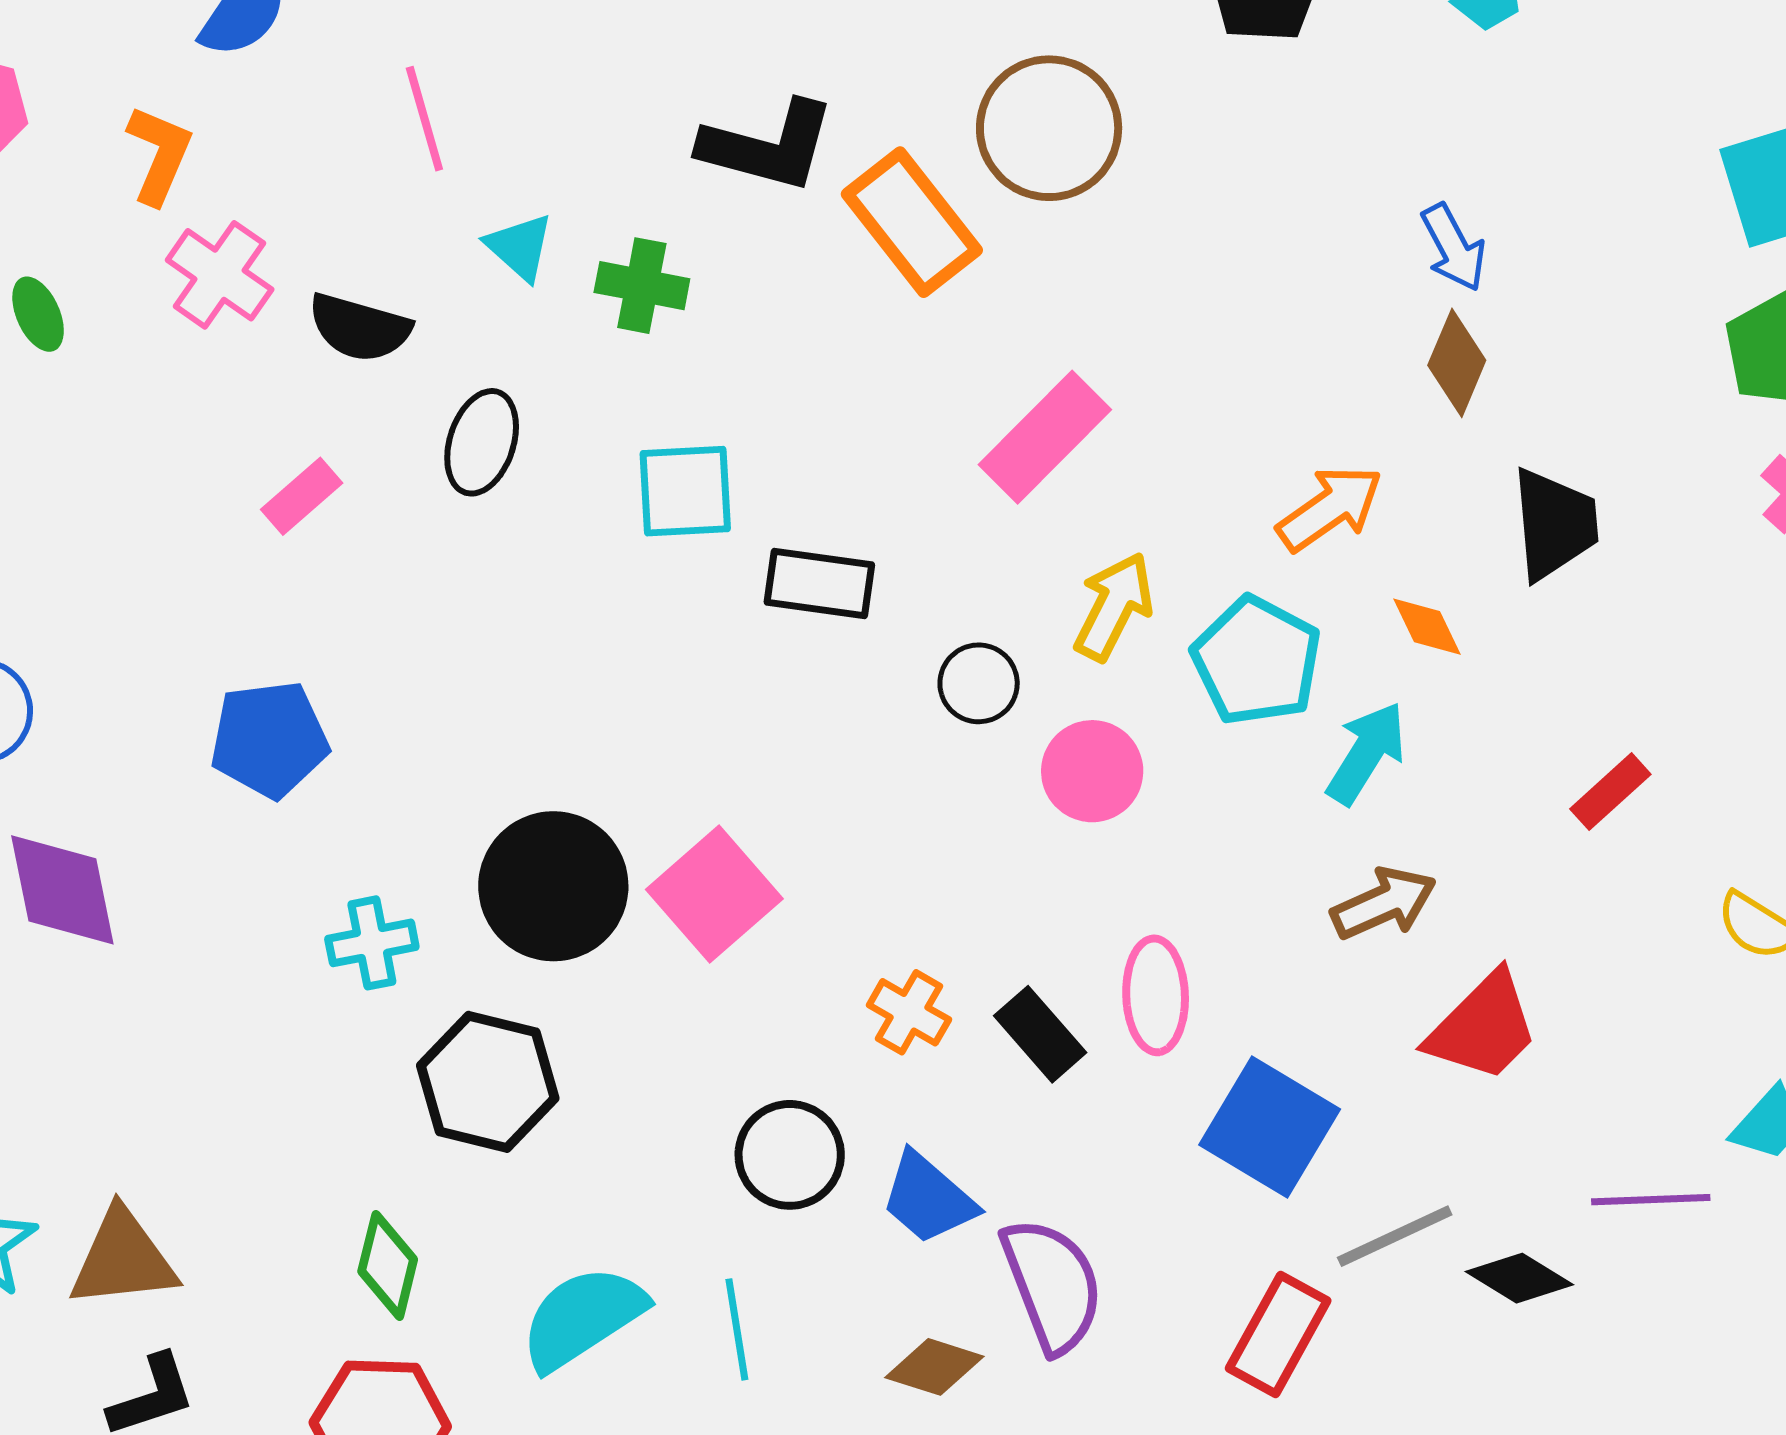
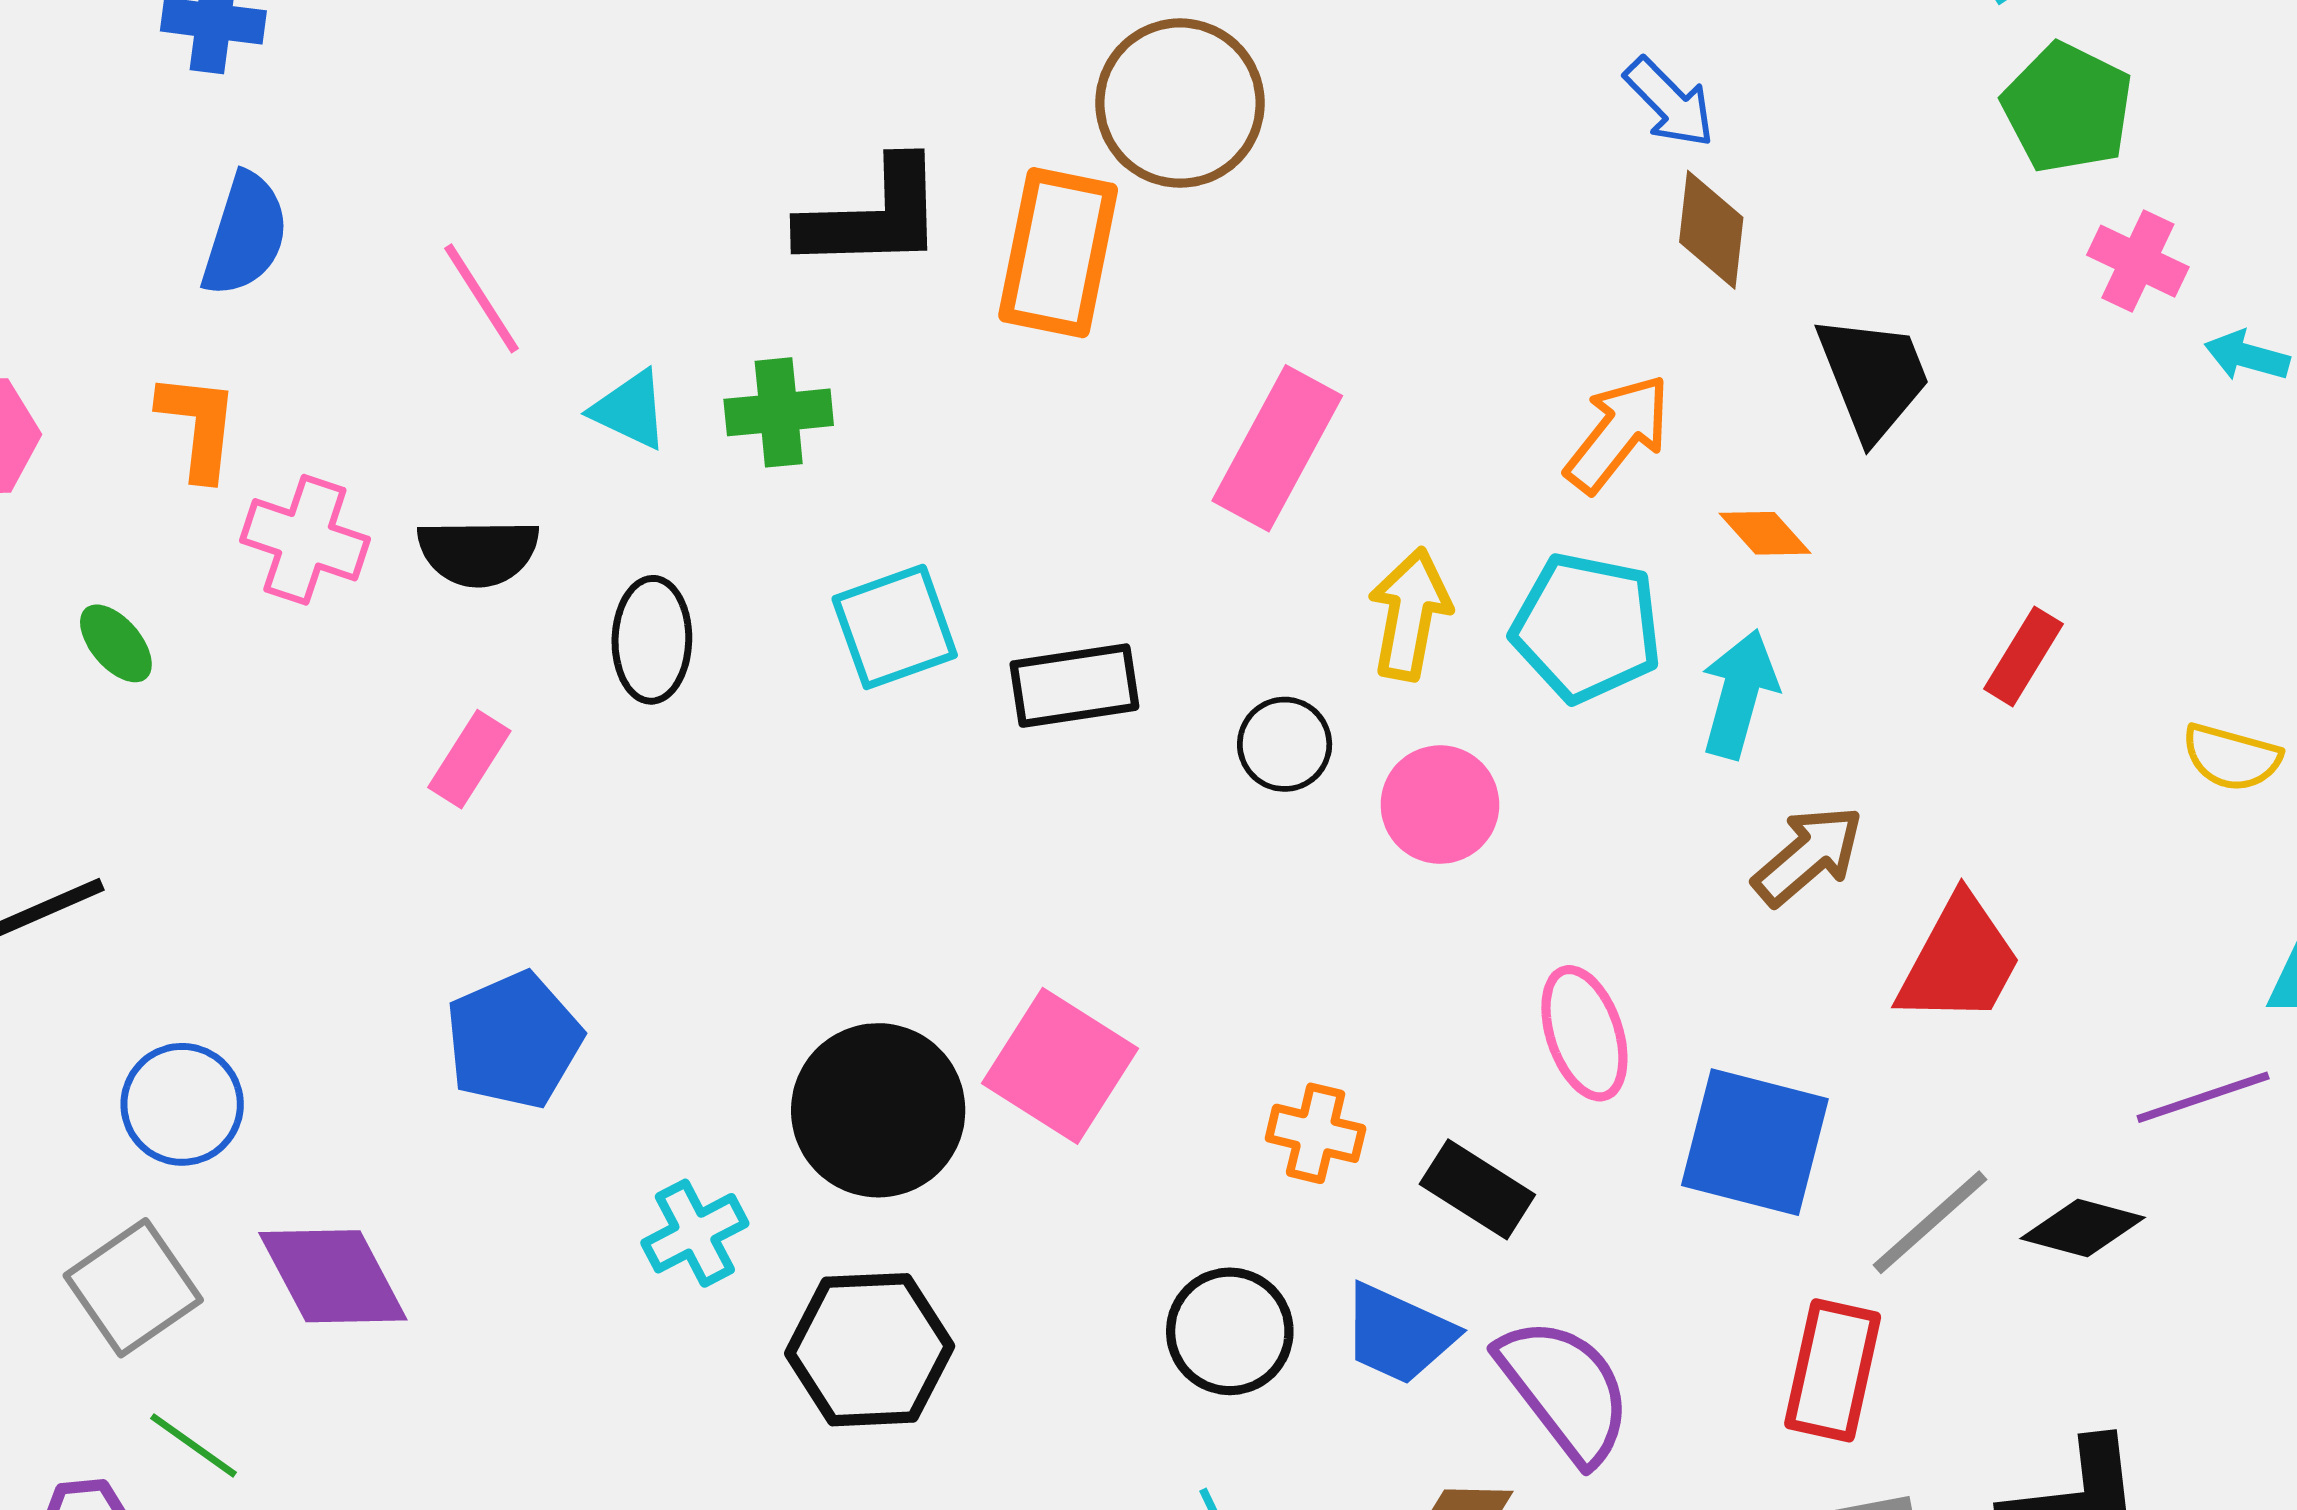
orange rectangle: (912, 222) -> (1058, 253), turned 66
black rectangle: (1040, 1034) -> (1477, 1189), moved

